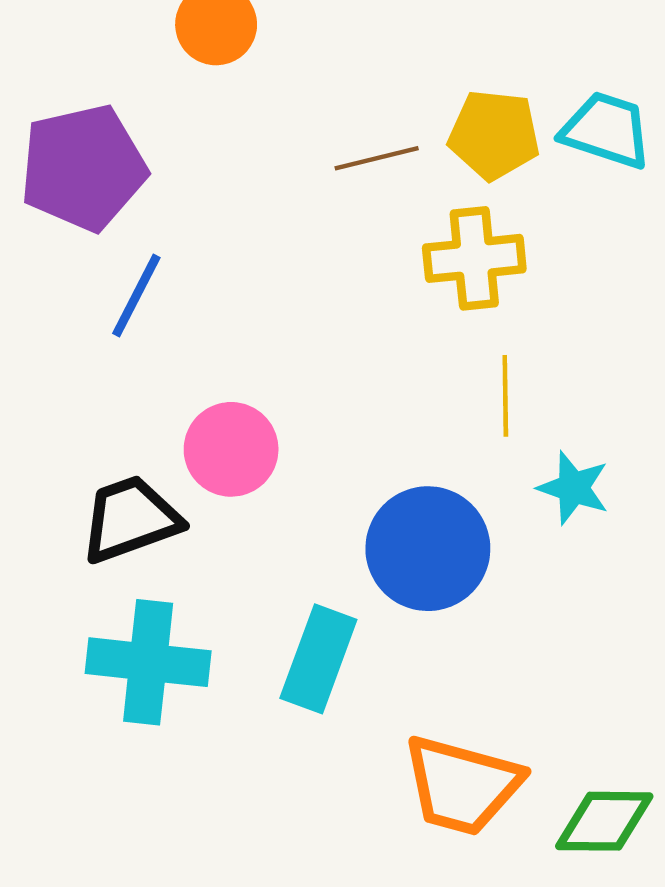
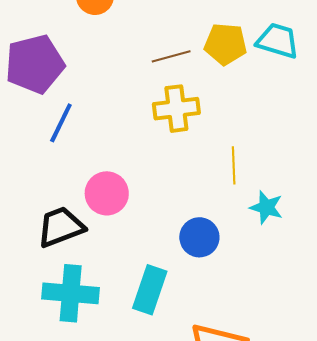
yellow cross: (474, 258) -> (176, 109), moved
blue circle: (428, 549) -> (199, 237), size x0.7

